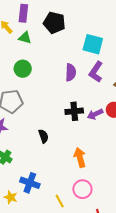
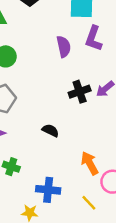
black semicircle: (43, 136) -> (50, 130), turned -32
orange arrow: (80, 157) -> (90, 163), moved

